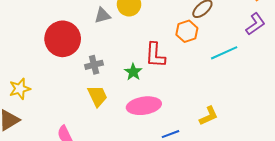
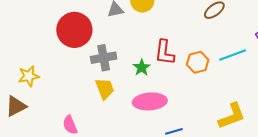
orange hexagon: (187, 31) -> (198, 62), moved
gray cross: (94, 65) -> (104, 58), size x1.4
yellow L-shape: (209, 116) -> (232, 116), moved, size x1.4

